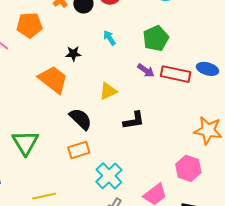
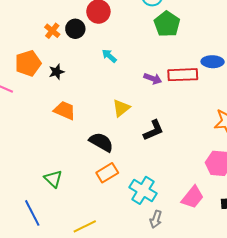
green pentagon: (156, 38) -> (167, 24), moved
black star: (73, 54) -> (57, 72), moved
orange trapezoid: (53, 79) -> (65, 110), size x0.7
green triangle: (25, 143) -> (53, 179), size x0.7

